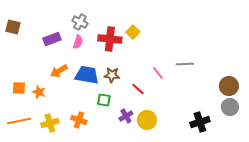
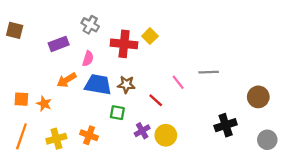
pink semicircle: (78, 42) -> (88, 59), moved
gray circle: (230, 107) -> (267, 140), moved
orange line: (19, 121) -> (21, 136), turned -60
black cross: (200, 122) -> (226, 125), moved

